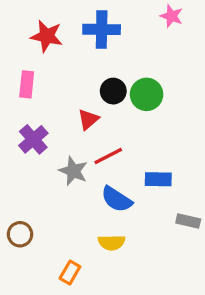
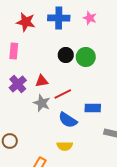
pink star: (172, 16) -> (90, 18), moved
red triangle: (88, 119) -> (42, 81), moved, turned 32

